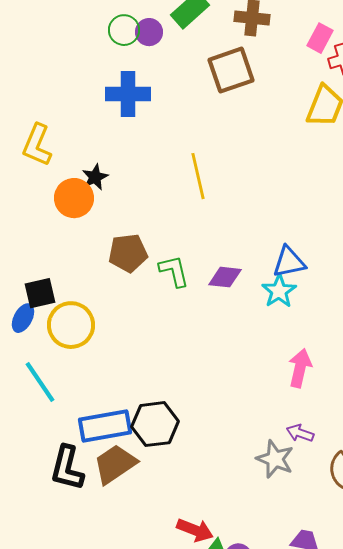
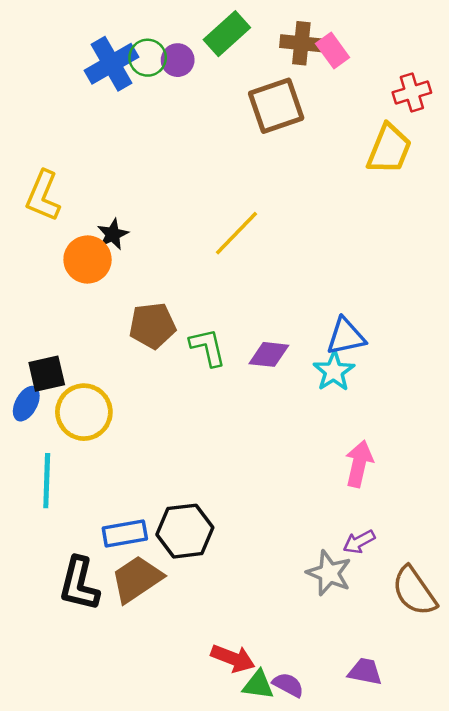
pink rectangle: (320, 38) -> (333, 50), moved, turned -64
blue cross: (128, 94) -> (112, 64), moved, turned -30
yellow line: (198, 176) -> (236, 233), turned 57
cyan line: (40, 382) -> (47, 481), turned 36
blue rectangle: (105, 426) -> (125, 533), size x0.7
purple arrow: (300, 433) -> (359, 542), turned -48

